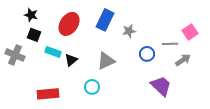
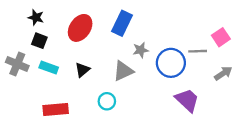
gray star: (129, 31) -> (141, 50), moved
cyan rectangle: (53, 52) -> (49, 68), moved
blue circle: (147, 54) -> (171, 63), size x1.6
gray arrow: (183, 60) -> (223, 73), moved

